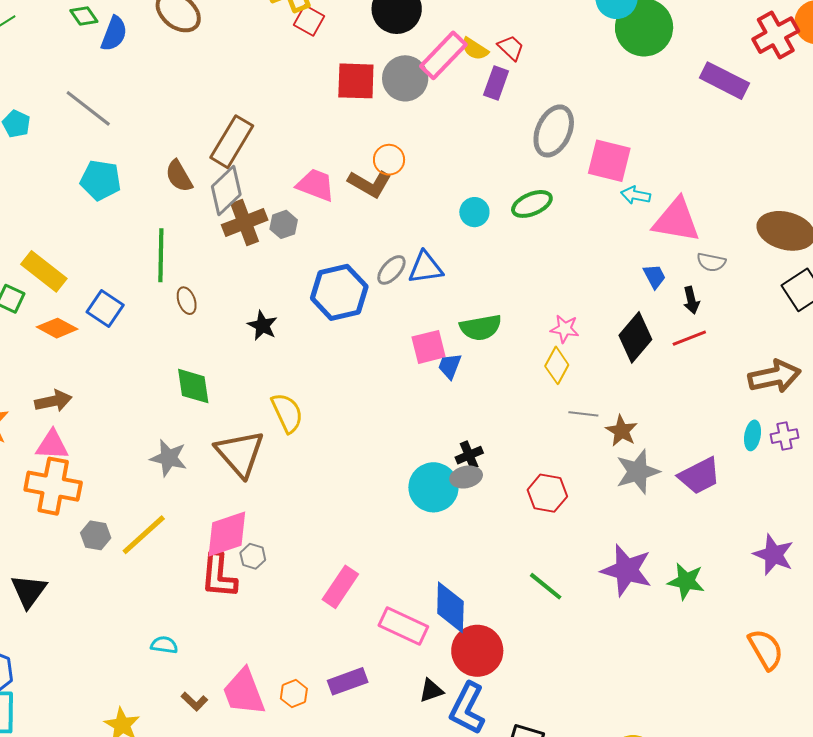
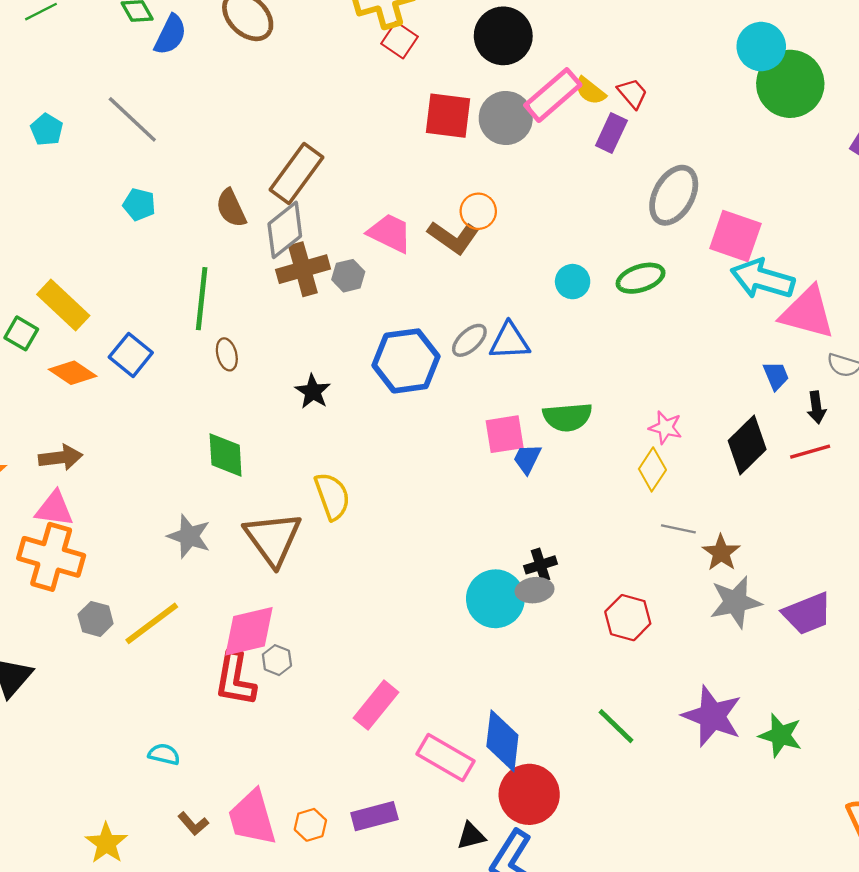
cyan pentagon: (101, 180) -> (139, 204), size x0.7
cyan arrow: (636, 195) -> (762, 279), size x1.8

